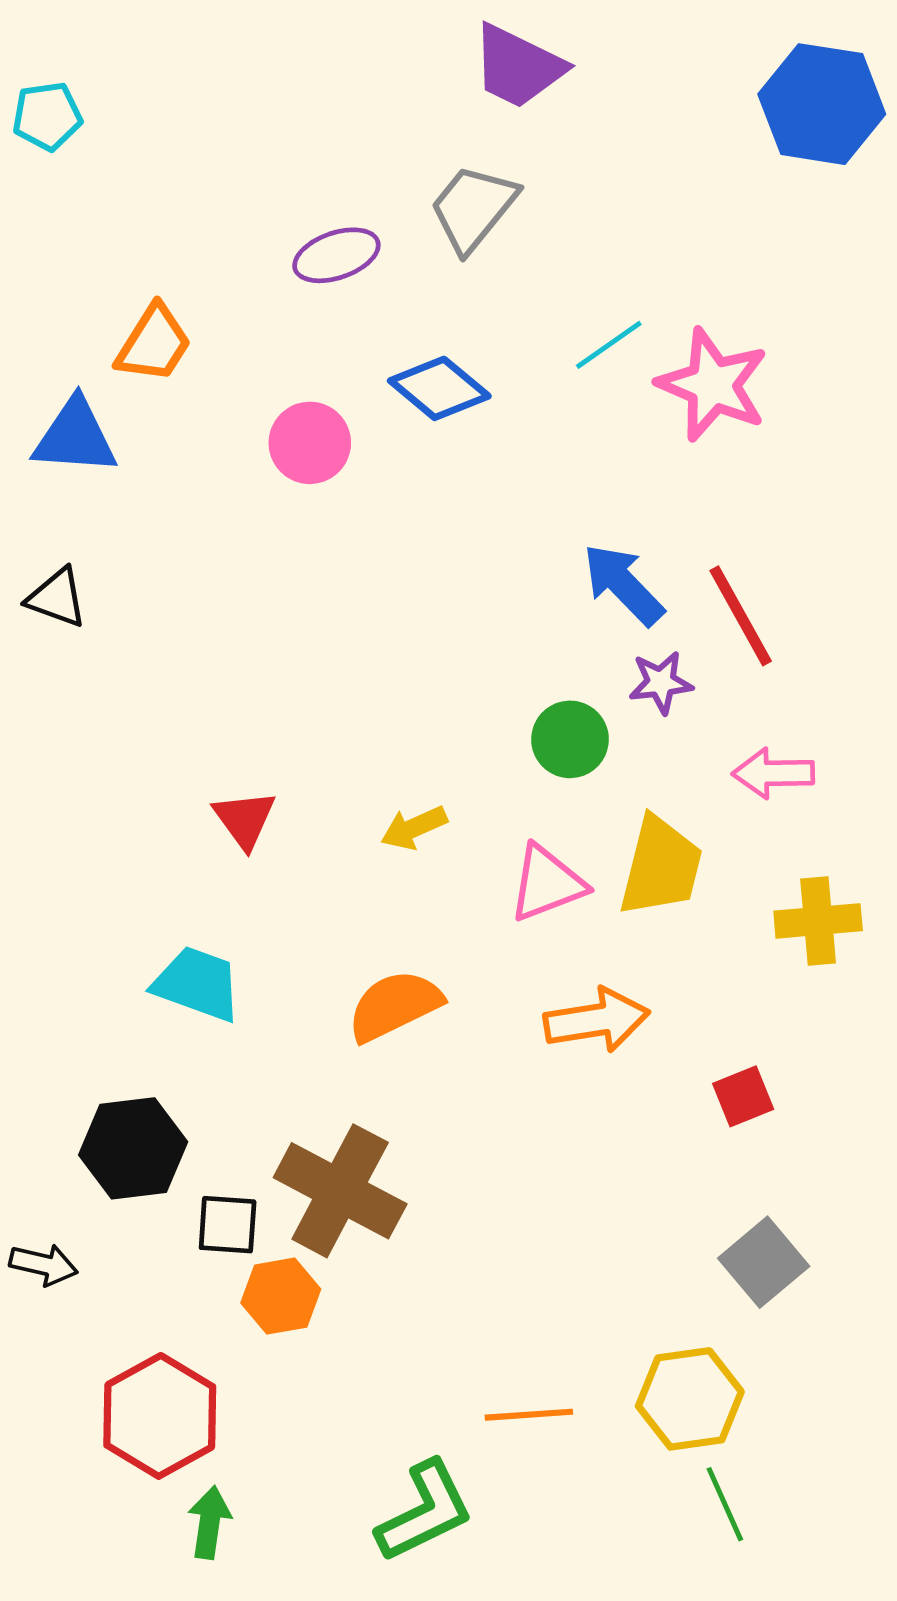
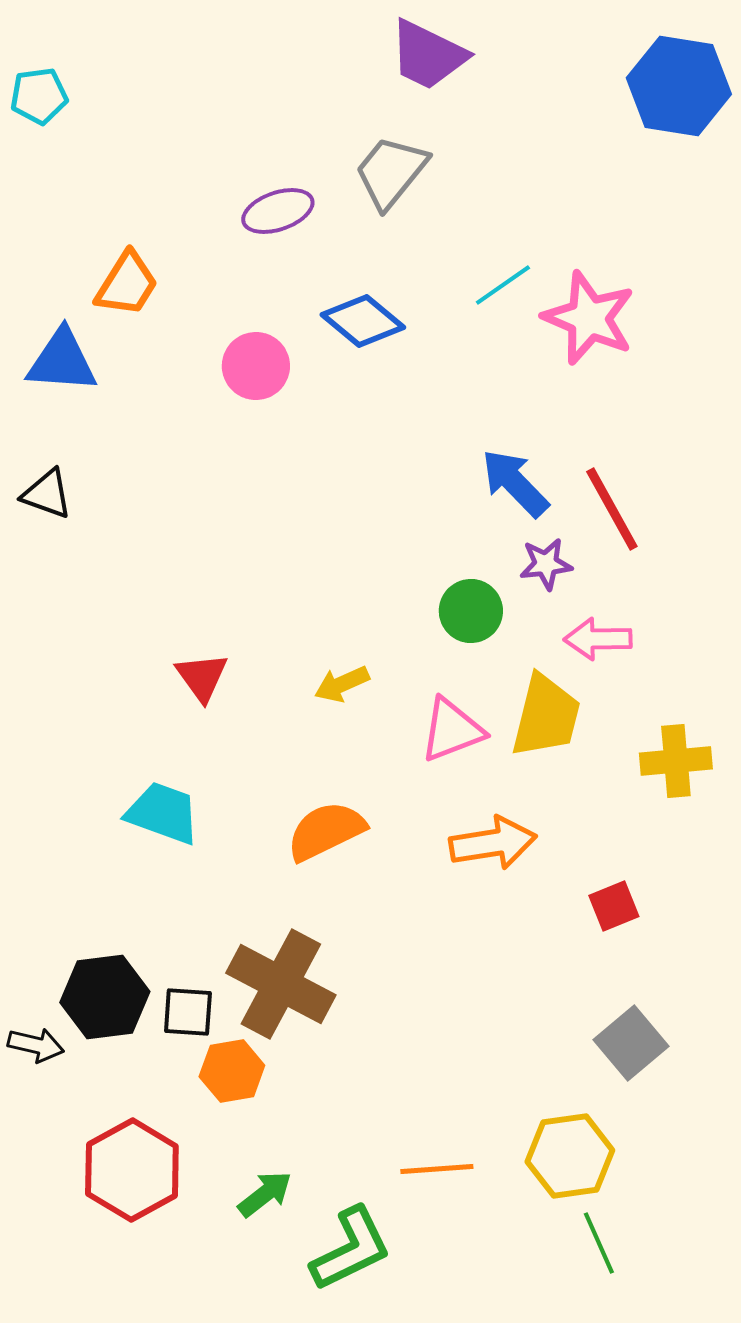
pink arrow: (773, 773) -> (598, 639), moved
black hexagon: (133, 1148) -> (105, 997), moved
green arrow: (209, 1522) -> (265, 1194), moved, turned 44

